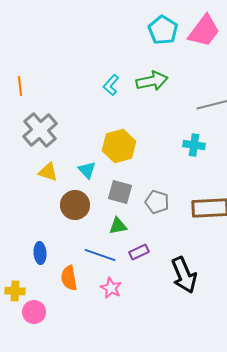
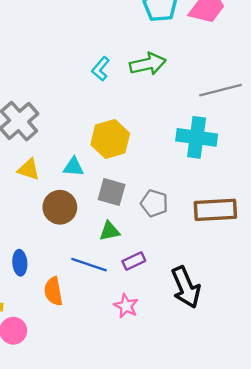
cyan cross: (194, 145) -> (197, 137), size x1.6
cyan triangle: (87, 170) -> (73, 167), turned -42
pink star: (111, 288) -> (126, 306), moved

